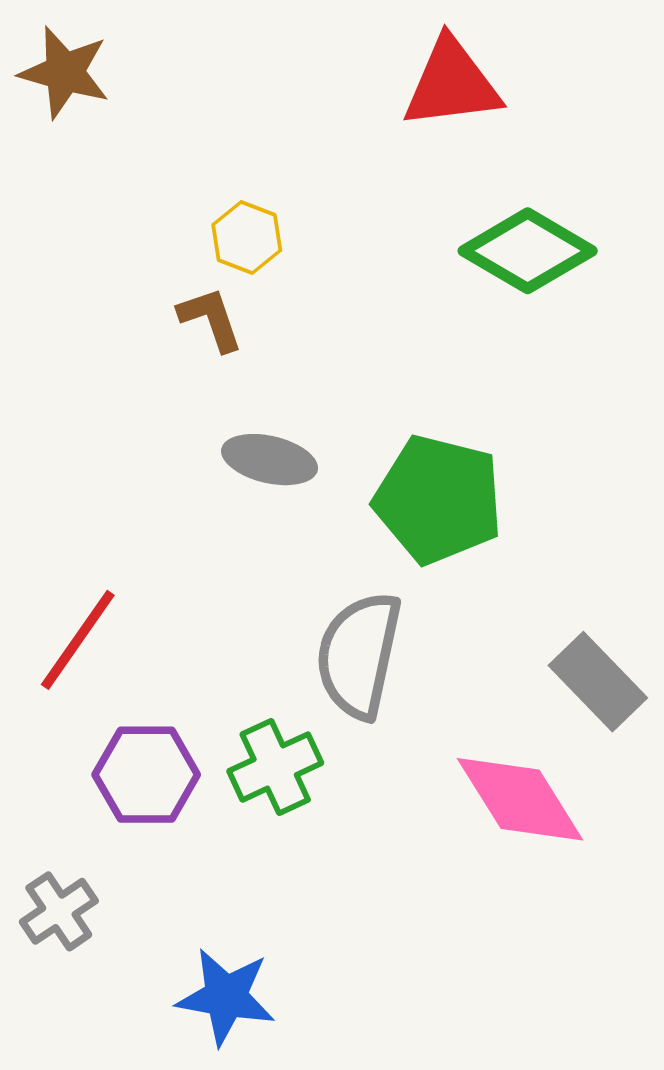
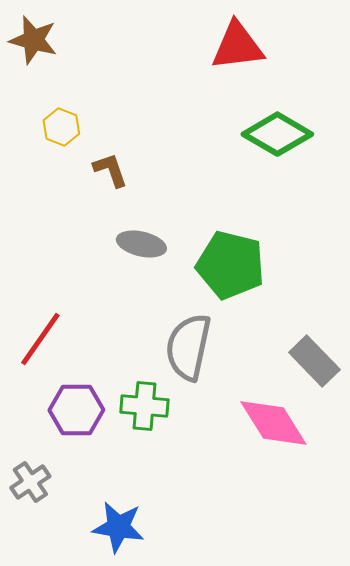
yellow hexagon: (247, 237) -> (61, 127), moved
green cross: (275, 767) -> (144, 406), turned 30

